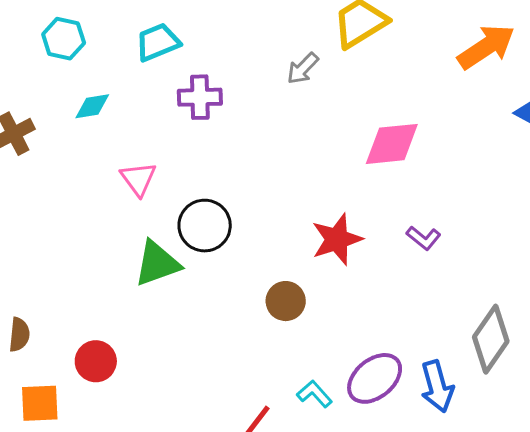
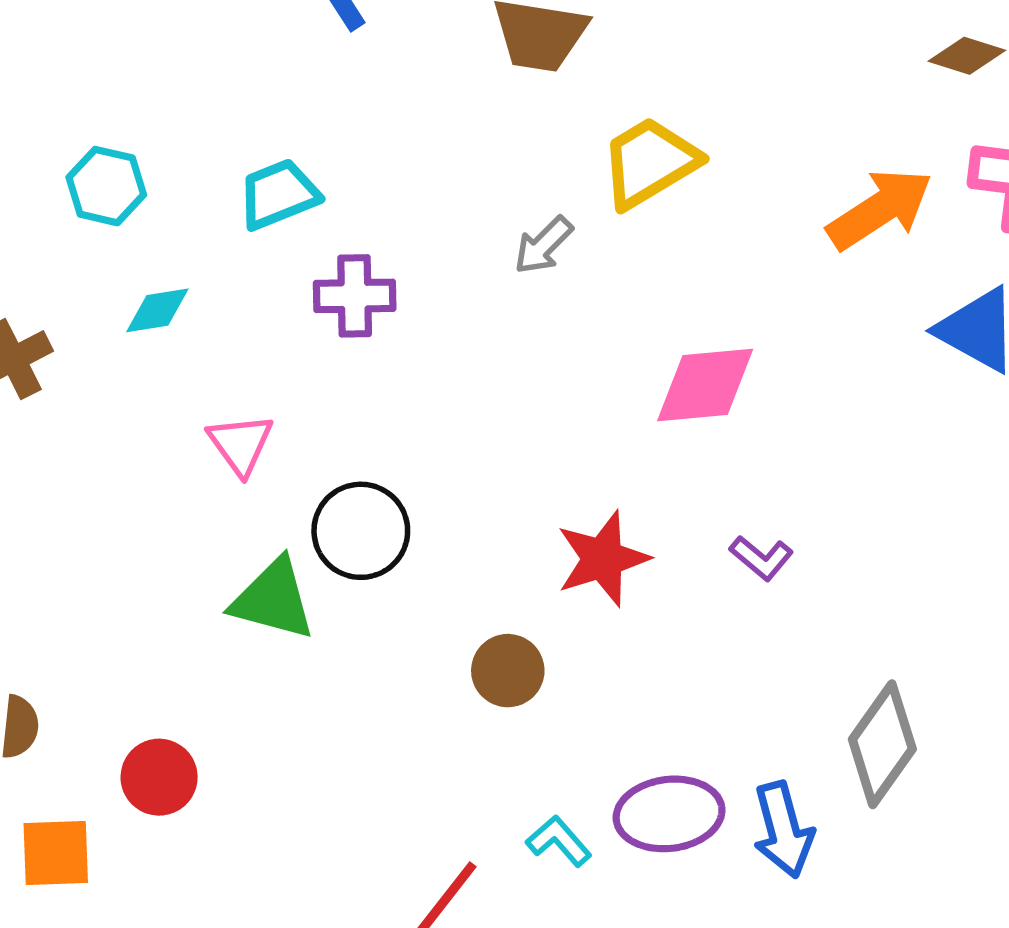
green triangle: (157, 263) -> (273, 599), turned 34
purple ellipse: (375, 378) -> (669, 814), turned 32

